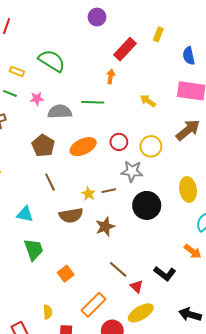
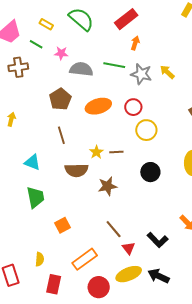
red rectangle: (125, 49) -> (126, 19), moved
yellow circle: (151, 146) -> (146, 130), moved
gray star: (132, 171) -> (141, 74), moved
black circle: (147, 205) -> (150, 172), size x0.7
black arrow: (190, 314) -> (159, 276), moved

